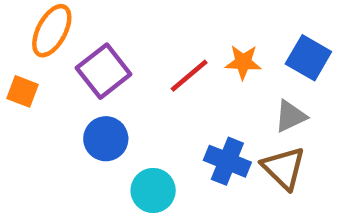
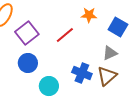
orange star: (243, 62) -> (89, 15), moved
brown triangle: (284, 168) -> (107, 76), turned 35

